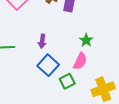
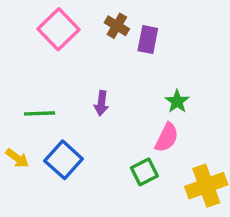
blue square: (48, 65) -> (64, 160), moved

